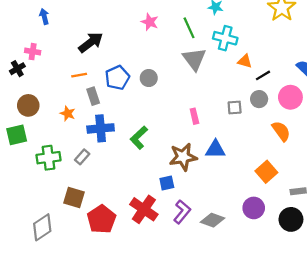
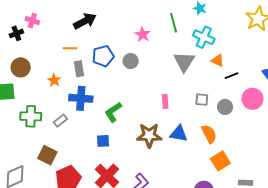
pink star: (150, 22) -> (143, 34), moved
gray triangle: (194, 59) -> (184, 62), moved
gray circle: (259, 99) -> (225, 107), moved
orange semicircle: (281, 131) -> (209, 134), moved
blue square: (167, 183) -> (103, 141), moved

